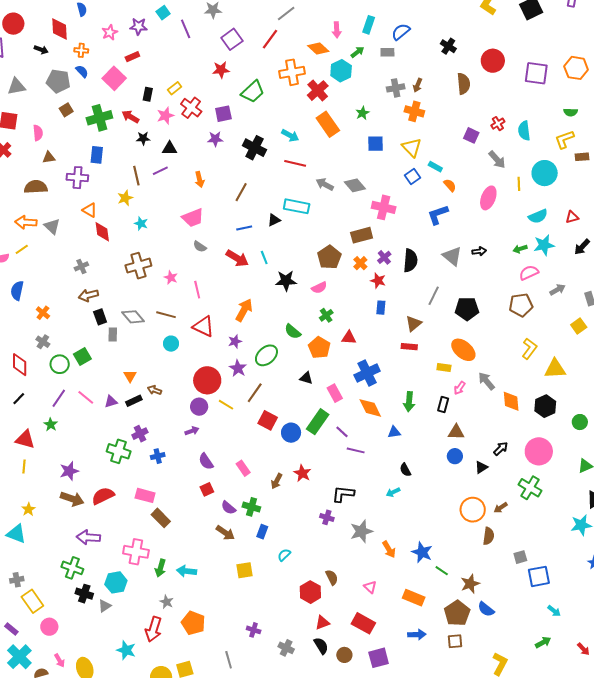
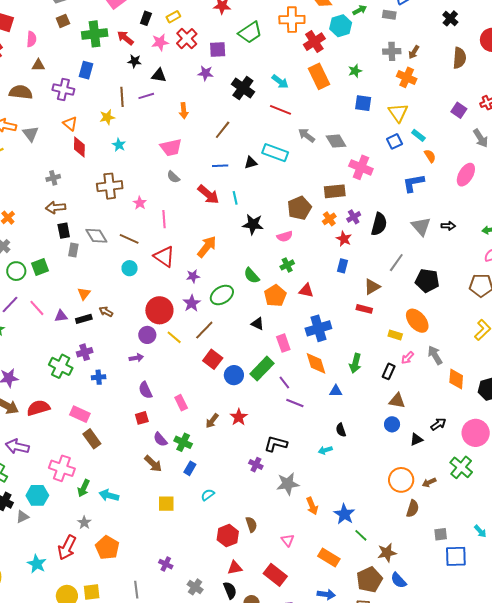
cyan arrow: (554, 611) -> (480, 531), moved

